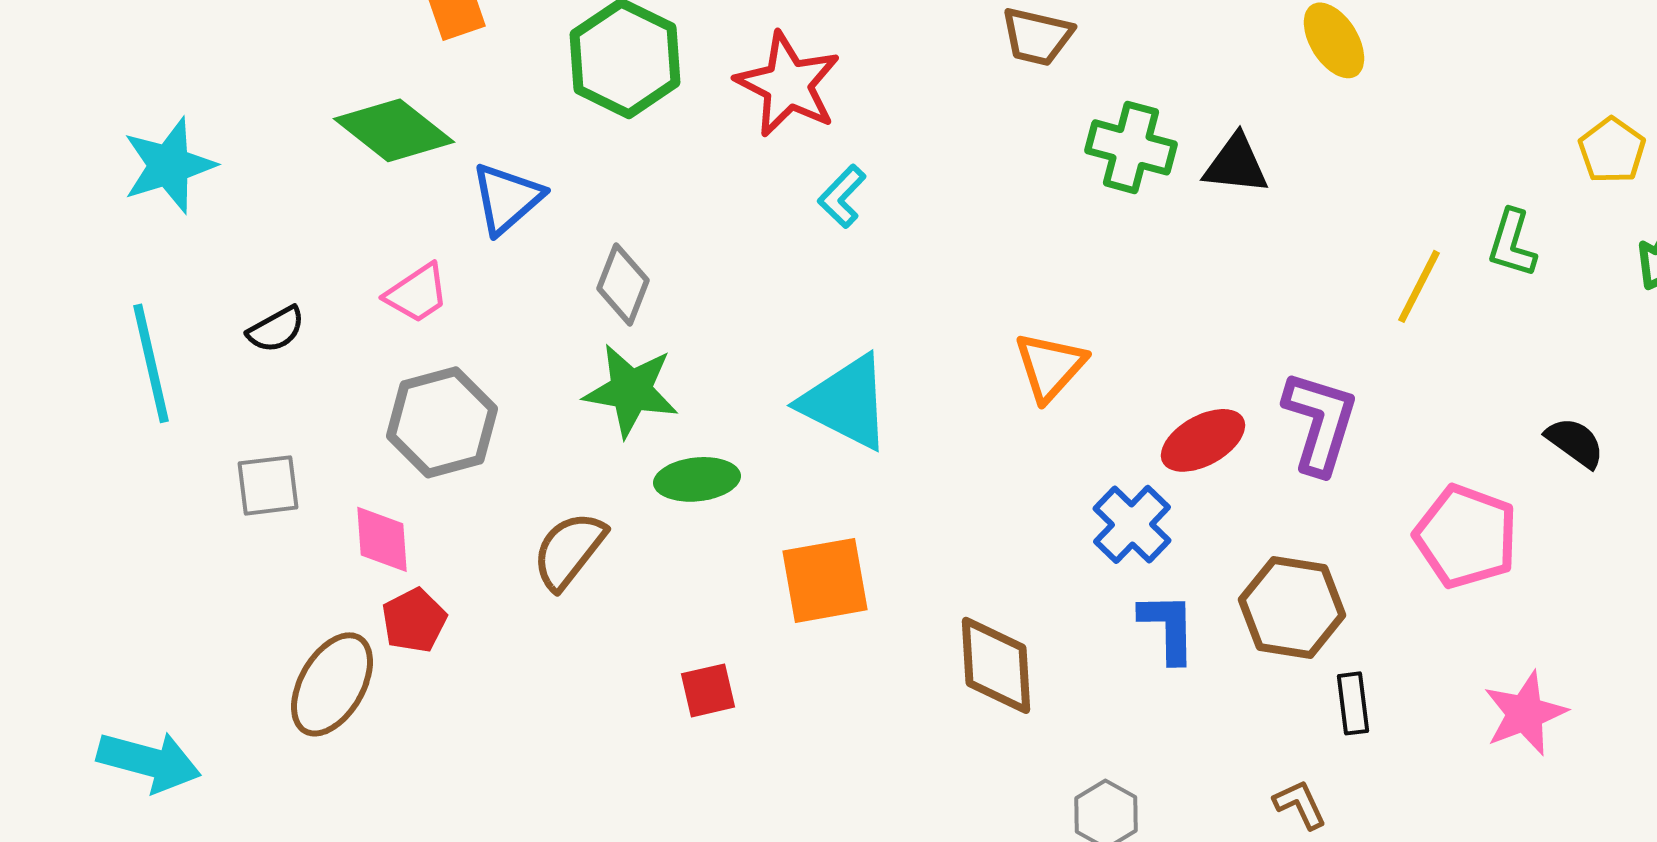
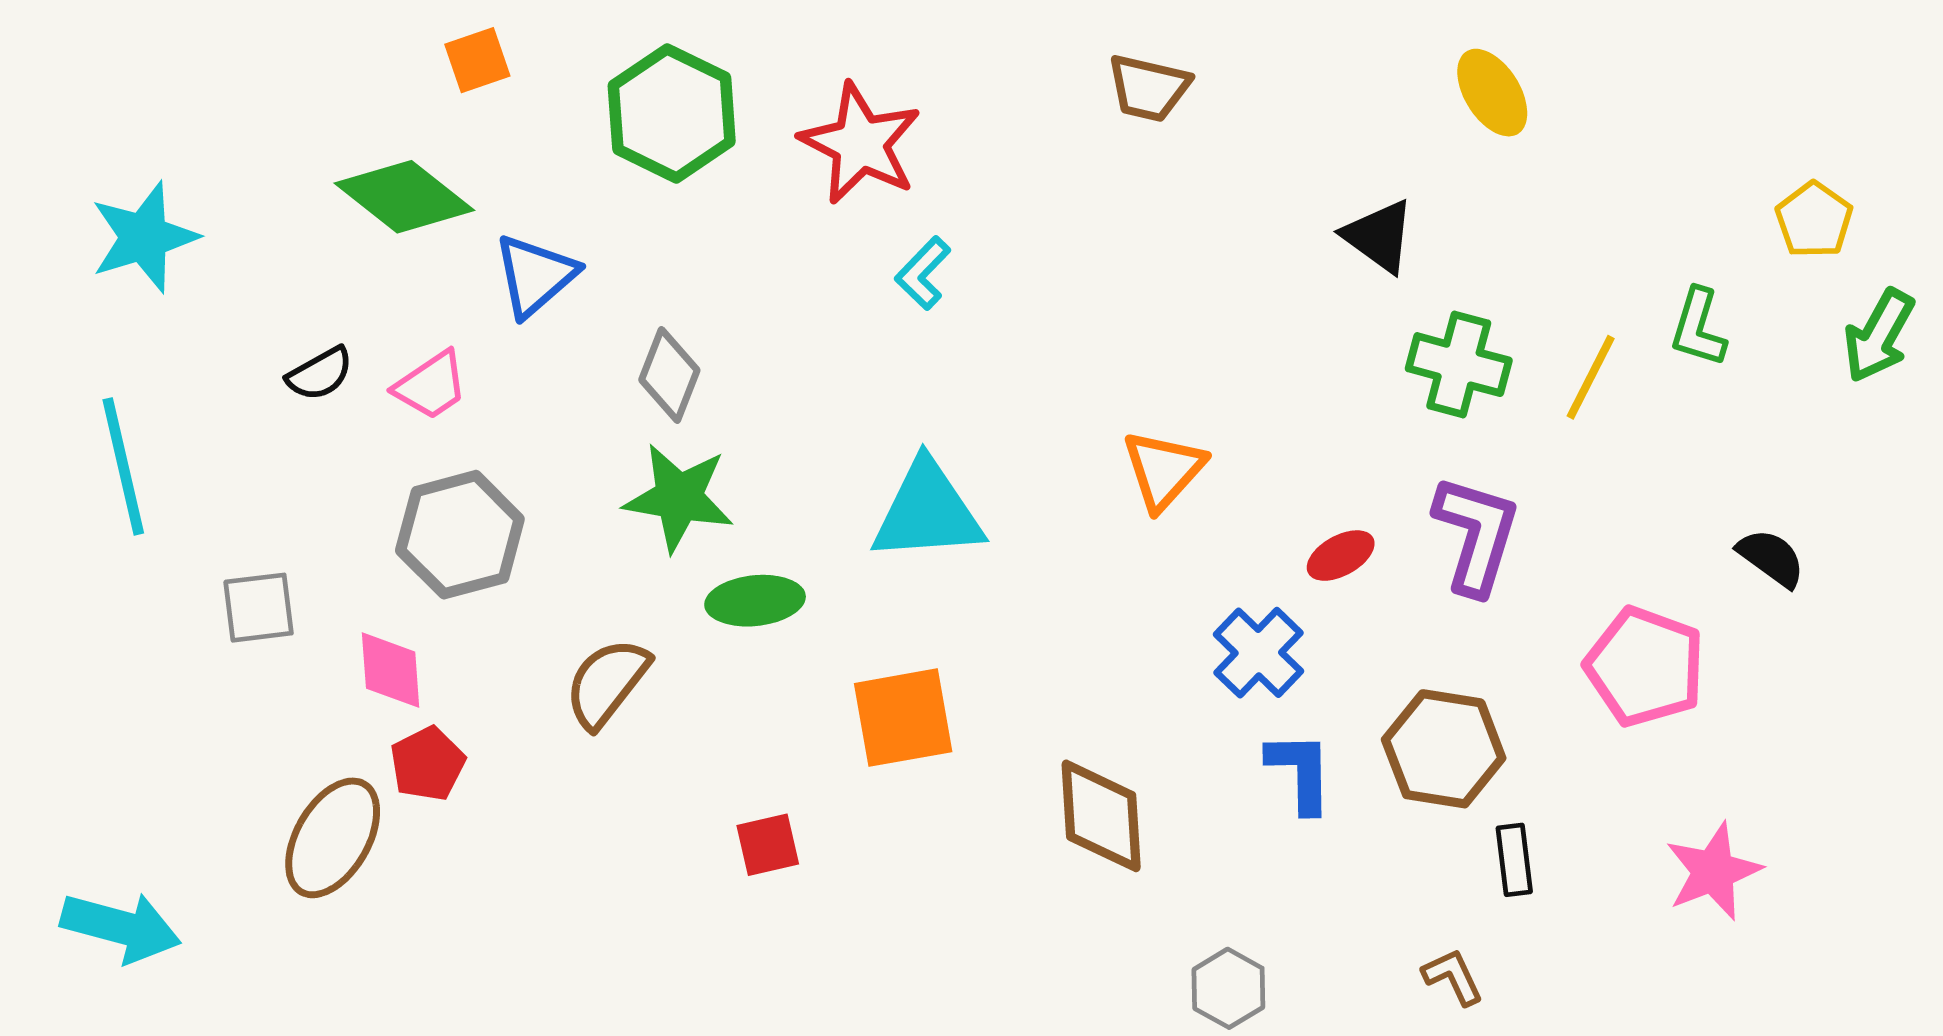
green cross: (1131, 147) -> (1459, 365), moved
black triangle: (1236, 164) -> (1379, 236), turned 30
black semicircle: (276, 329) -> (320, 374), moved
cyan triangle: (846, 402) -> (927, 512), turned -31
red ellipse: (1203, 440) -> (1341, 556), size x0.7

